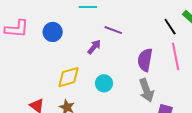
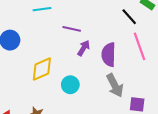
purple arrow: (94, 47) -> (84, 48), moved
yellow diamond: (68, 77) -> (42, 69), moved

